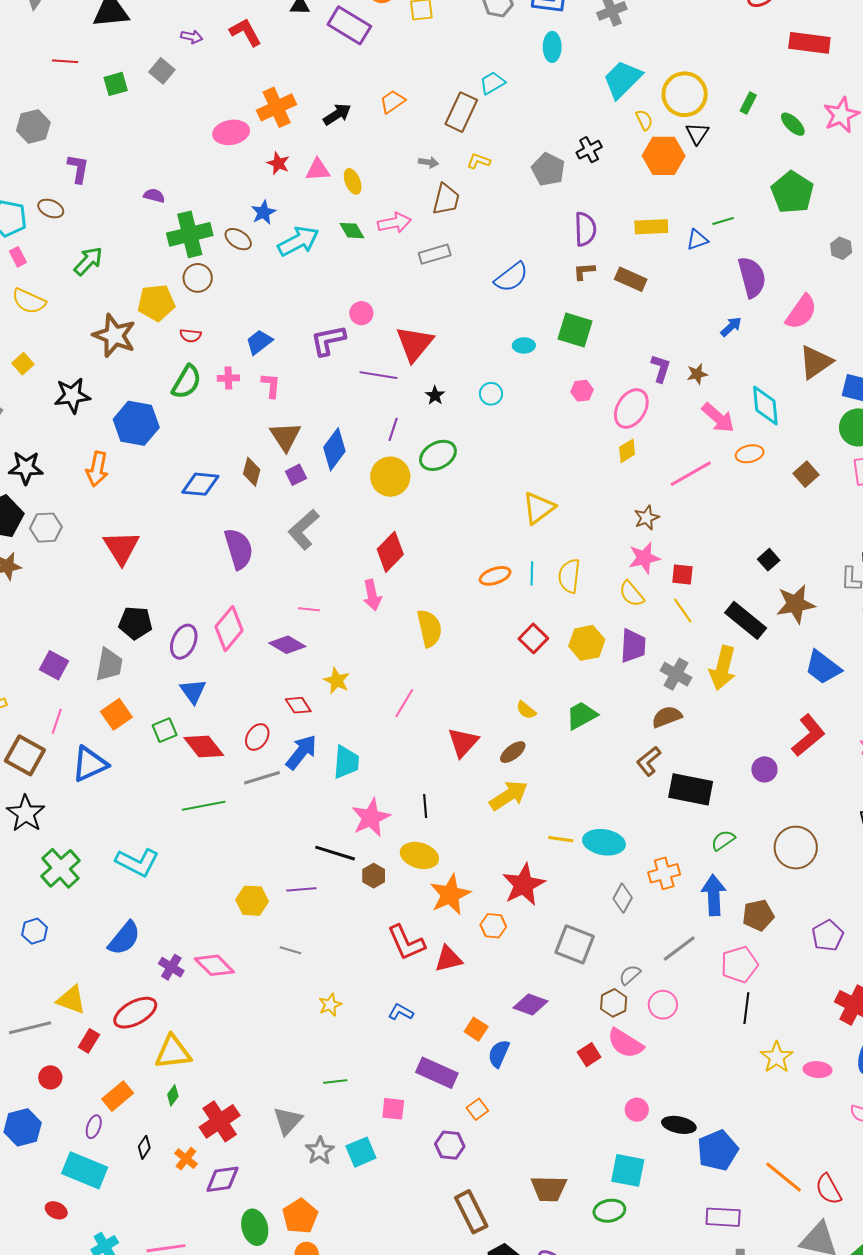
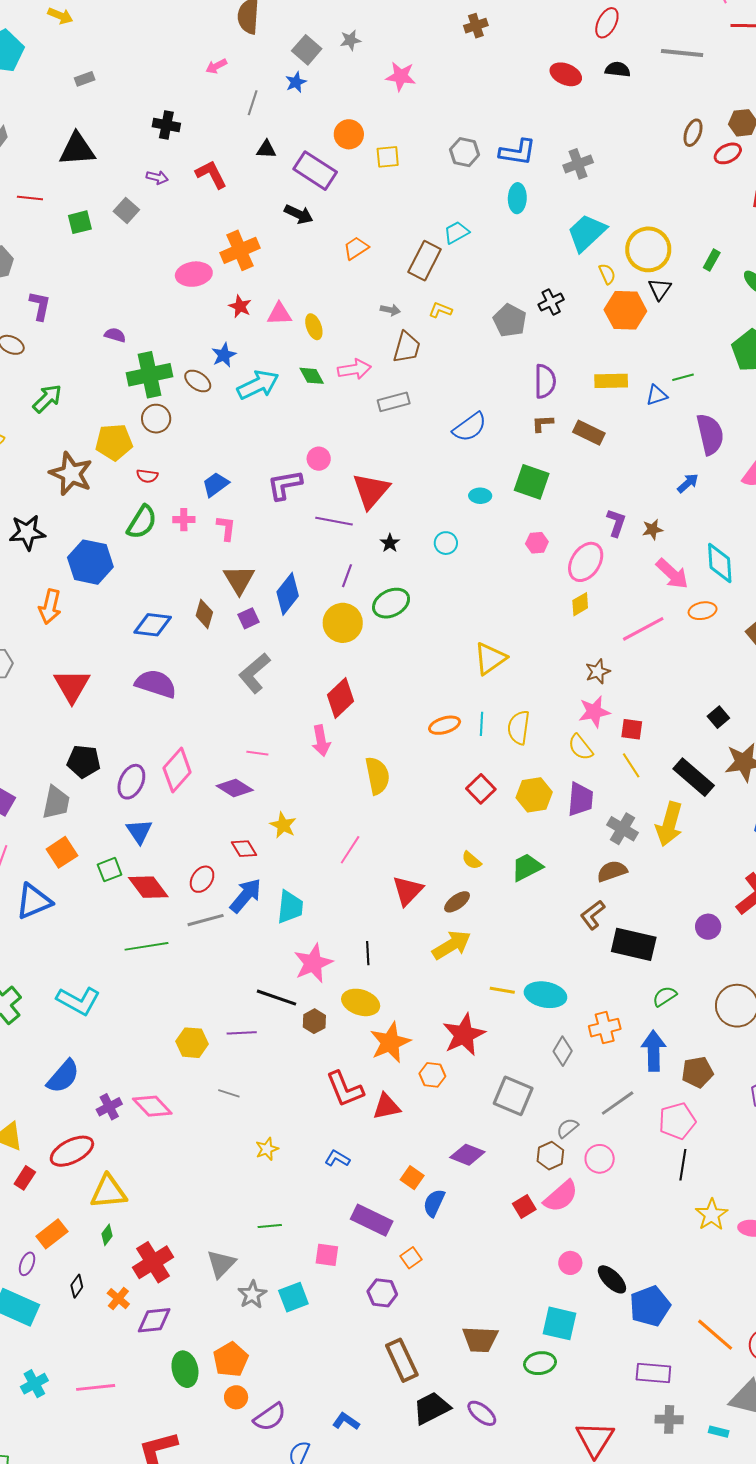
black arrow: (337, 114) -> (299, 214), moved, turned 56
purple semicircle: (239, 549) -> (156, 684), moved, turned -57
purple cross: (171, 967) -> (109, 1107), turned 30
pink semicircle: (625, 1043) -> (561, 1196), turned -75
black ellipse: (679, 1125) -> (612, 1279), turned 32

